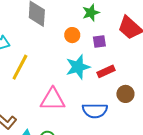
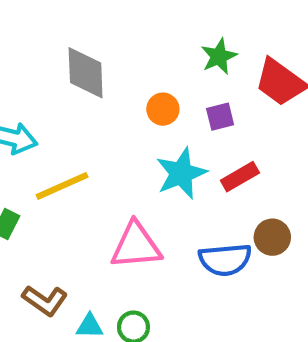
green star: (91, 13) -> (219, 56), moved
yellow line: (20, 67) -> (62, 186), turned 44
brown circle: (125, 94) -> (272, 237), moved

